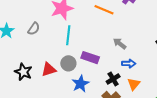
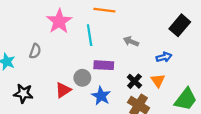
cyan line: (68, 35) -> (90, 35), moved
blue arrow: (129, 63) -> (164, 57), moved
black star: (23, 72) -> (23, 93), moved

